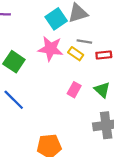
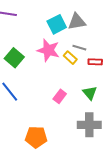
pink rectangle: (74, 90) -> (60, 96), moved

